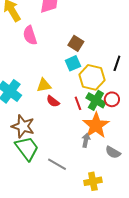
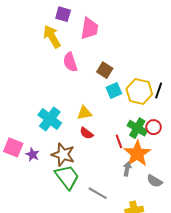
brown square: (76, 43) -> (105, 70), moved
yellow hexagon: (92, 77) -> (139, 92), moved
red semicircle: (53, 101) -> (86, 133), moved
red line: (78, 103) -> (119, 141), moved

